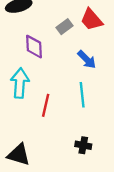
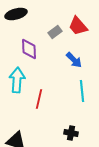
cyan line: (82, 95) -> (82, 91), moved

